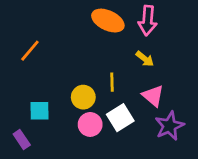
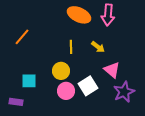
yellow arrow: (145, 59) -> (98, 47), moved
yellow line: (112, 82) -> (71, 47), moved
purple rectangle: (22, 140) -> (16, 102), turned -48

